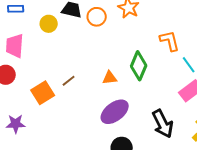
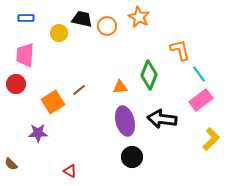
purple ellipse: (115, 112) -> (125, 121), turned -68
purple star: (16, 124) -> (38, 133), moved
black arrow: (163, 124) -> (162, 119), moved, turned 124

